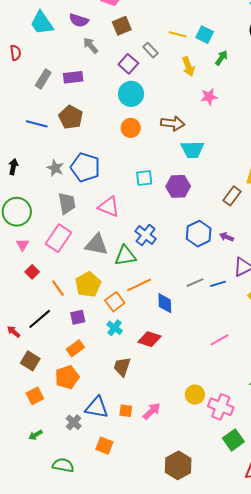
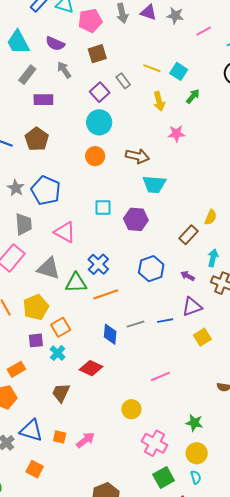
gray rectangle: (43, 79) -> (27, 75), moved
purple arrow: (227, 237) -> (188, 276), moved
gray line: (195, 283) -> (136, 324), moved
orange line: (139, 285) -> (106, 294), moved
purple square: (78, 317) -> (36, 340), moved
yellow circle: (195, 395) -> (131, 409), moved

